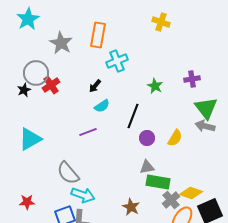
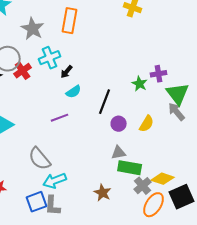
cyan cross: (117, 61) -> (50, 58), moved
purple cross: (192, 79) -> (159, 74), moved
green star: (155, 86) -> (140, 84), moved
gray arrow: (205, 126) -> (177, 112), turned 36
cyan arrow: (83, 195) -> (55, 181), turned 140

